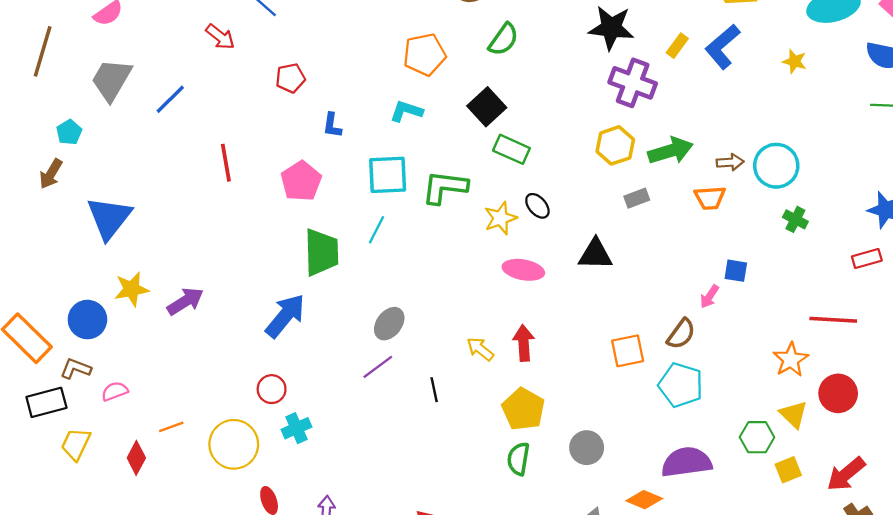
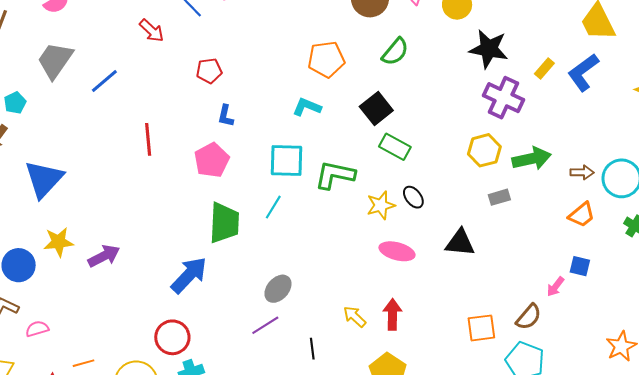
blue L-shape: (332, 125) -> (226, 116), moved
orange trapezoid: (710, 198) -> (582, 215), moved, turned -40
red circle: (272, 389) -> (172, 337), size x1.4

